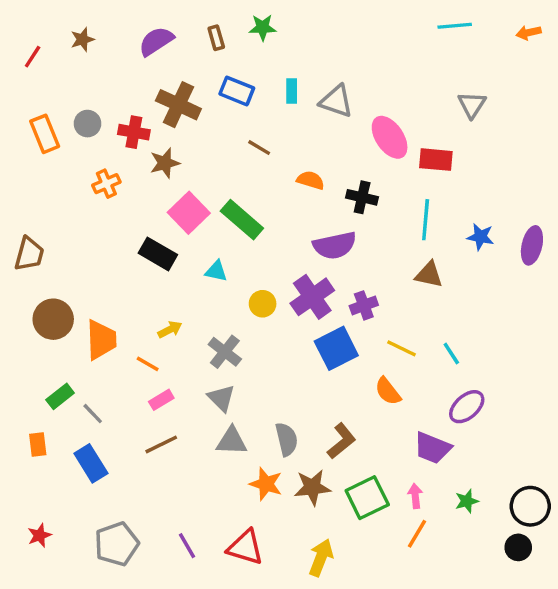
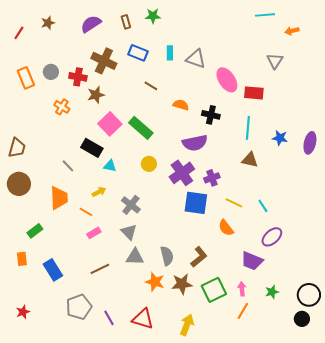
orange arrow: (529, 33) -> (292, 31), moved
orange cross: (106, 184) -> (62, 107), turned -35
cyan triangle: (216, 271) -> (110, 166), moved
yellow circle: (263, 304) -> (149, 164), moved
brown circle: (53, 319) -> (19, 184), moved
blue square: (336, 348) -> (196, 203), turned 35
gray line: (93, 414) -> (68, 166), moved
brown line: (161, 444) -> (100, 269), moved
gray pentagon: (117, 544) -> (79, 307), moved

